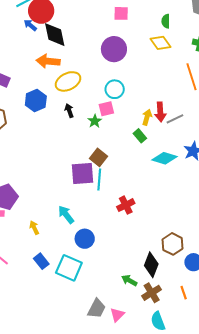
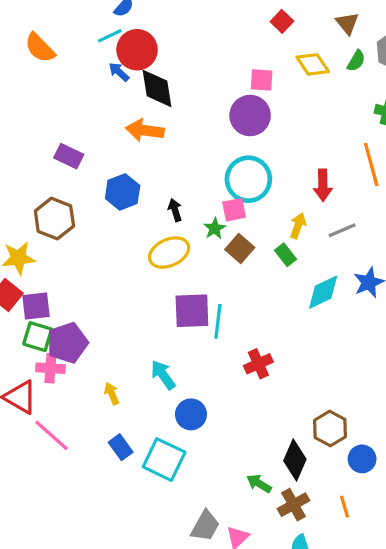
pink square: (121, 13) -> (262, 80), moved
green semicircle: (166, 21) -> (356, 61), moved, turned -152
yellow diamond: (160, 43) -> (313, 64), moved
yellow ellipse: (68, 81) -> (169, 253), moved
cyan circle: (115, 89) -> (248, 179), size x1.5
red arrow: (160, 112) -> (323, 185), moved
brown square: (99, 157) -> (240, 249), moved
cyan diamond: (165, 158) -> (323, 292), turned -45

